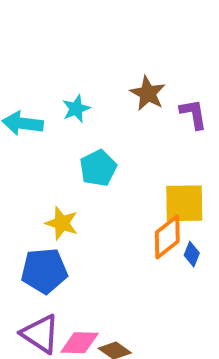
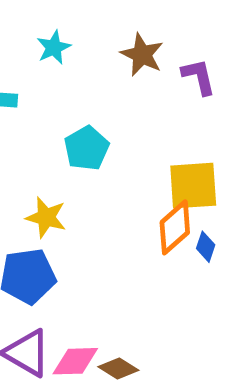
cyan star: (76, 109) -> (54, 47), moved

